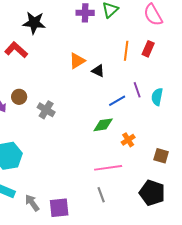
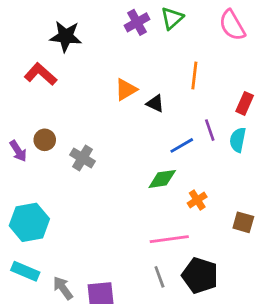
purple cross: (85, 13) -> (137, 22), turned -30
red rectangle: (148, 49) -> (245, 103), moved
black pentagon: (152, 193) -> (200, 275), moved

